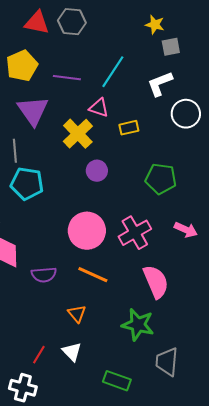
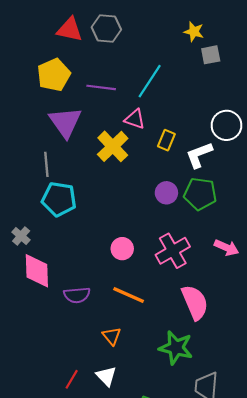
white L-shape: (160, 84) -> (199, 155), moved
yellow rectangle: (129, 128) -> (166, 140), turned -54
purple circle: (97, 171) -> (166, 193), moved
pink circle: (87, 231) -> (122, 249), size x0.6

